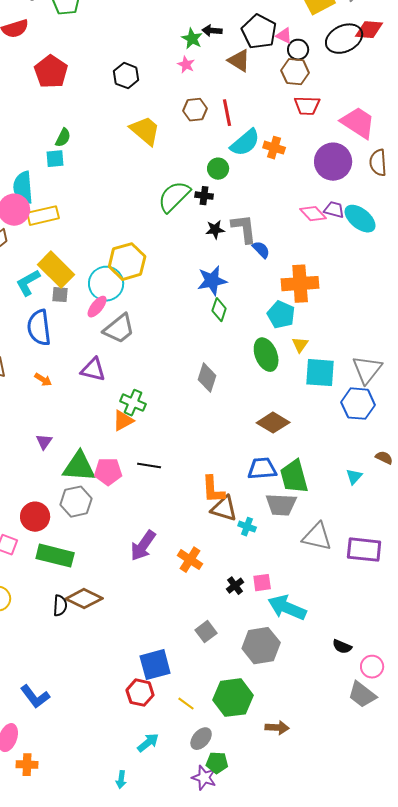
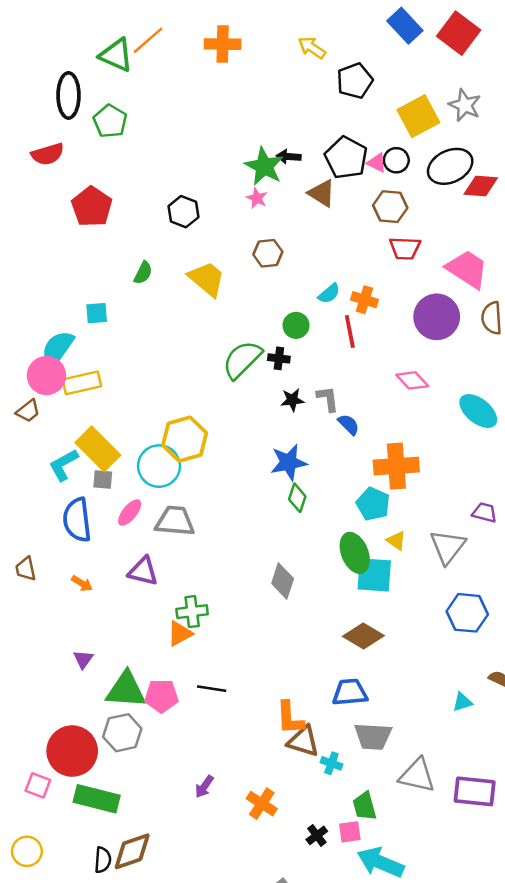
red diamond: (369, 30) -> (481, 186), moved
green star: (192, 39) -> (264, 166), size x1.5
black circle: (298, 50) -> (396, 160), moved
red line: (227, 113) -> (350, 331), moved
green semicircle: (63, 138) -> (143, 273), moved
cyan semicircle: (245, 143) -> (329, 294), size x0.6
cyan semicircle: (23, 188) -> (57, 349), turned 40
purple trapezoid: (334, 210) -> (484, 513), moved
cyan ellipse: (360, 219) -> (478, 411), moved
gray L-shape: (244, 229) -> (328, 399), size x0.7
pink ellipse: (97, 307) -> (130, 513), moved
gray trapezoid: (119, 329) -> (175, 521), turned -136
yellow triangle: (300, 345) -> (396, 541), turned -30
gray triangle: (367, 370) -> (448, 547), moved
cyan square: (320, 373) -> (374, 575), moved
green cross: (133, 403) -> (192, 612), turned -30
green trapezoid: (294, 477) -> (365, 806), moved, size x0.7
cyan triangle: (354, 477) -> (462, 702), turned 30
red circle: (35, 517) -> (72, 751), size x1.4
purple arrow: (143, 546) -> (204, 787), size x0.6
brown diamond: (84, 599) -> (132, 851), turned -45

